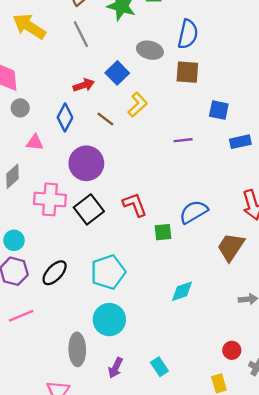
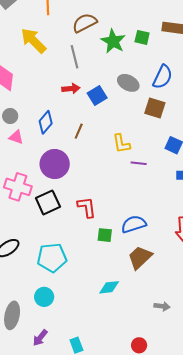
red arrow: (84, 85) -> (71, 89), moved
yellow L-shape: (138, 105) -> (121, 144), moved, turned 110
gray circle: (20, 108) -> (10, 116), moved
brown line: (105, 119) -> (79, 131), turned 63
brown trapezoid: (231, 247) -> (140, 257), moved
cyan circle: (109, 320) -> (44, 297), size x0.7

